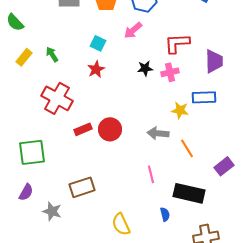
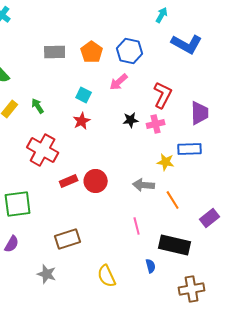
red L-shape: (177, 43) -> (163, 95), turned 120
gray star: (52, 211) -> (47, 274), moved

